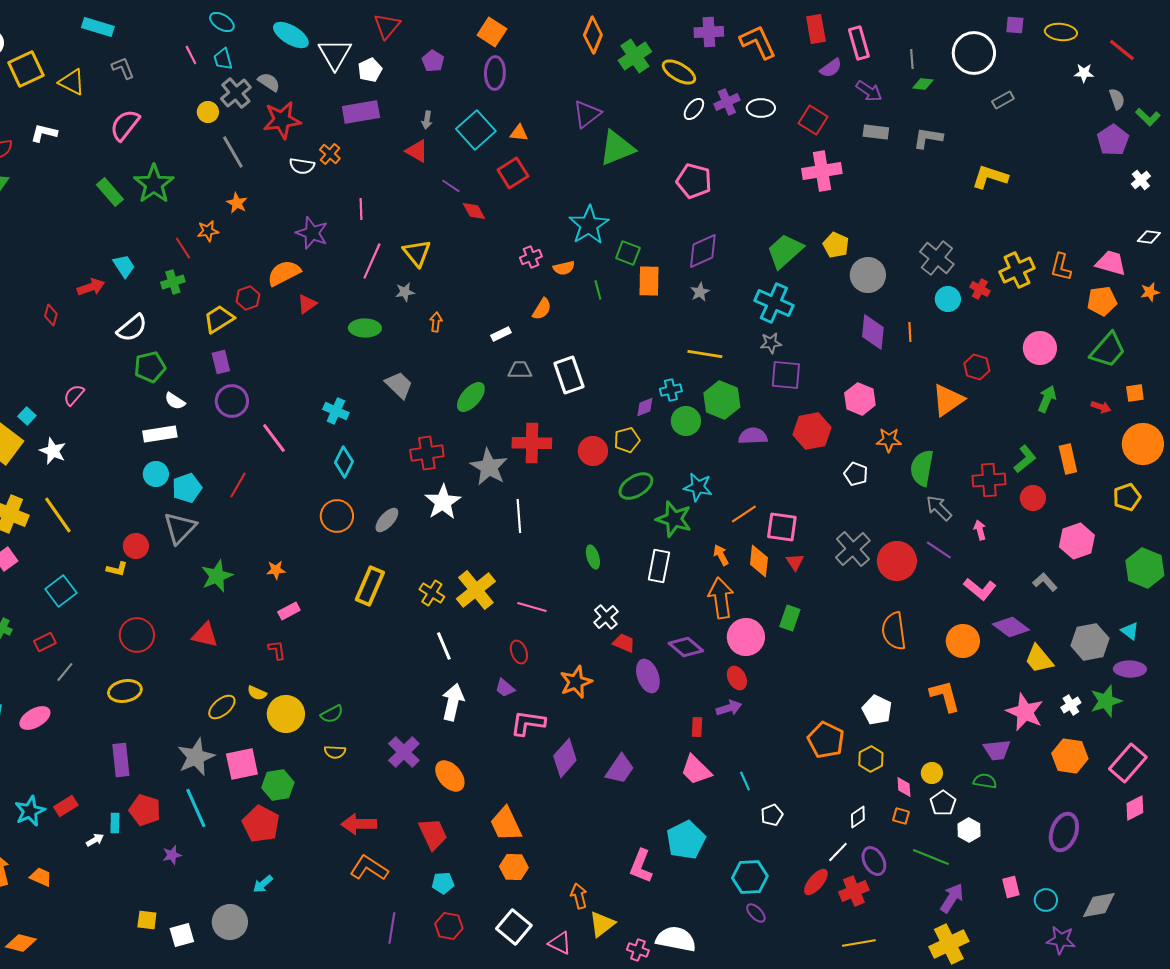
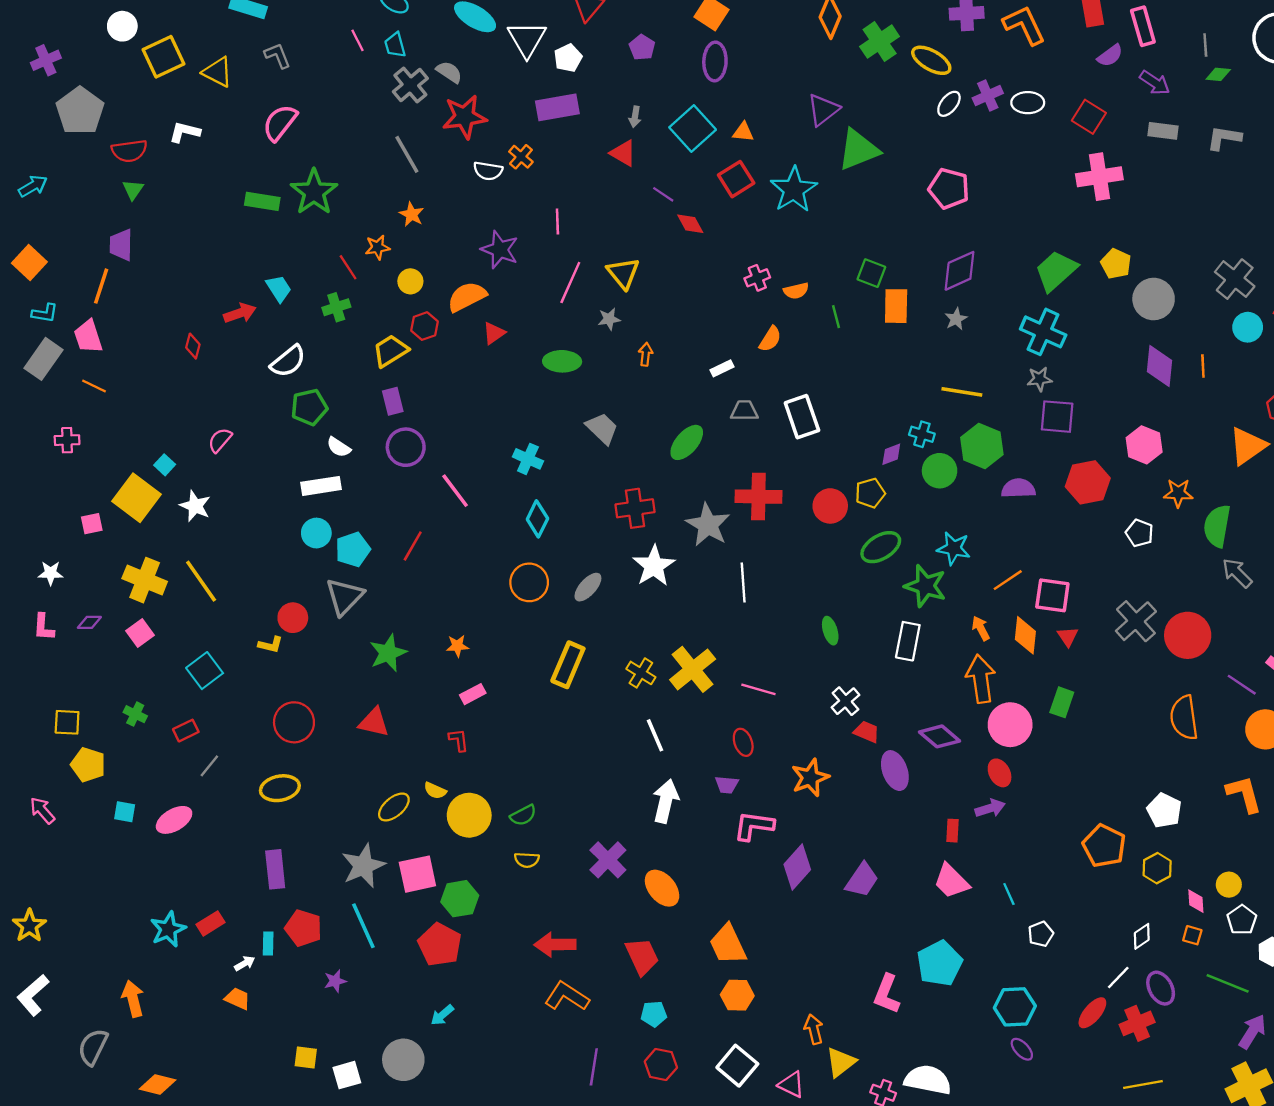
yellow circle: (208, 112) -> (410, 281), moved
green rectangle: (110, 192) -> (262, 201), turned -40
cyan star: (589, 225) -> (794, 190), moved
cyan cross: (671, 390) -> (922, 434), turned 30
purple line: (939, 550) -> (1242, 685), moved
purple trapezoid: (505, 688) -> (727, 785), turned -35
orange trapezoid: (41, 877) -> (238, 999), moved

